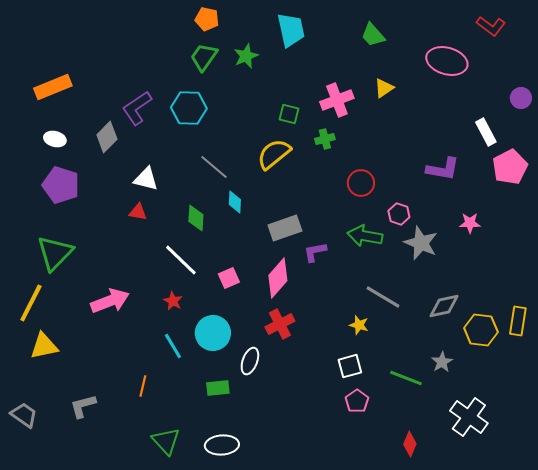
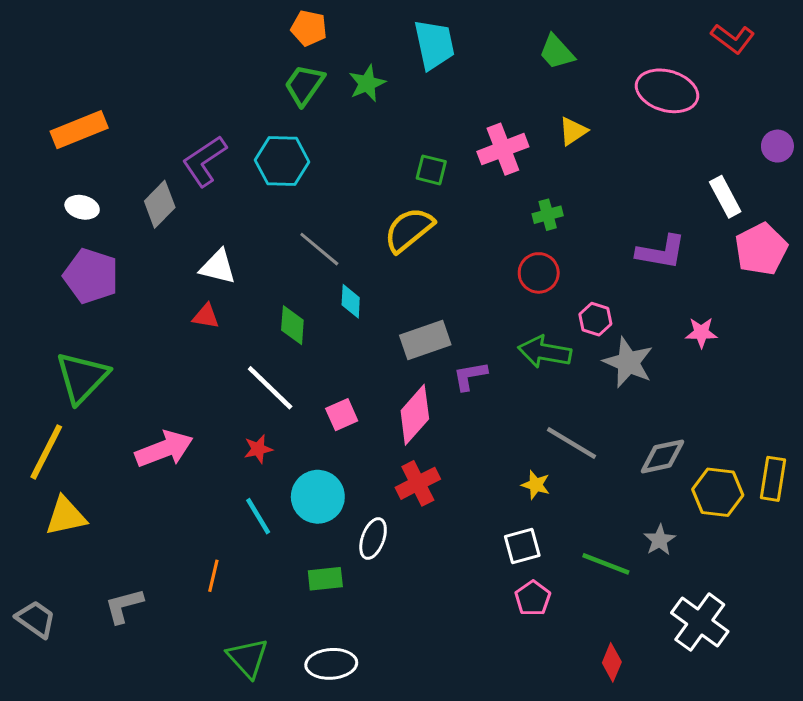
green cross: (325, 139) -> (548, 215), moved
red star: (173, 301) -> (258, 449), turned 30

